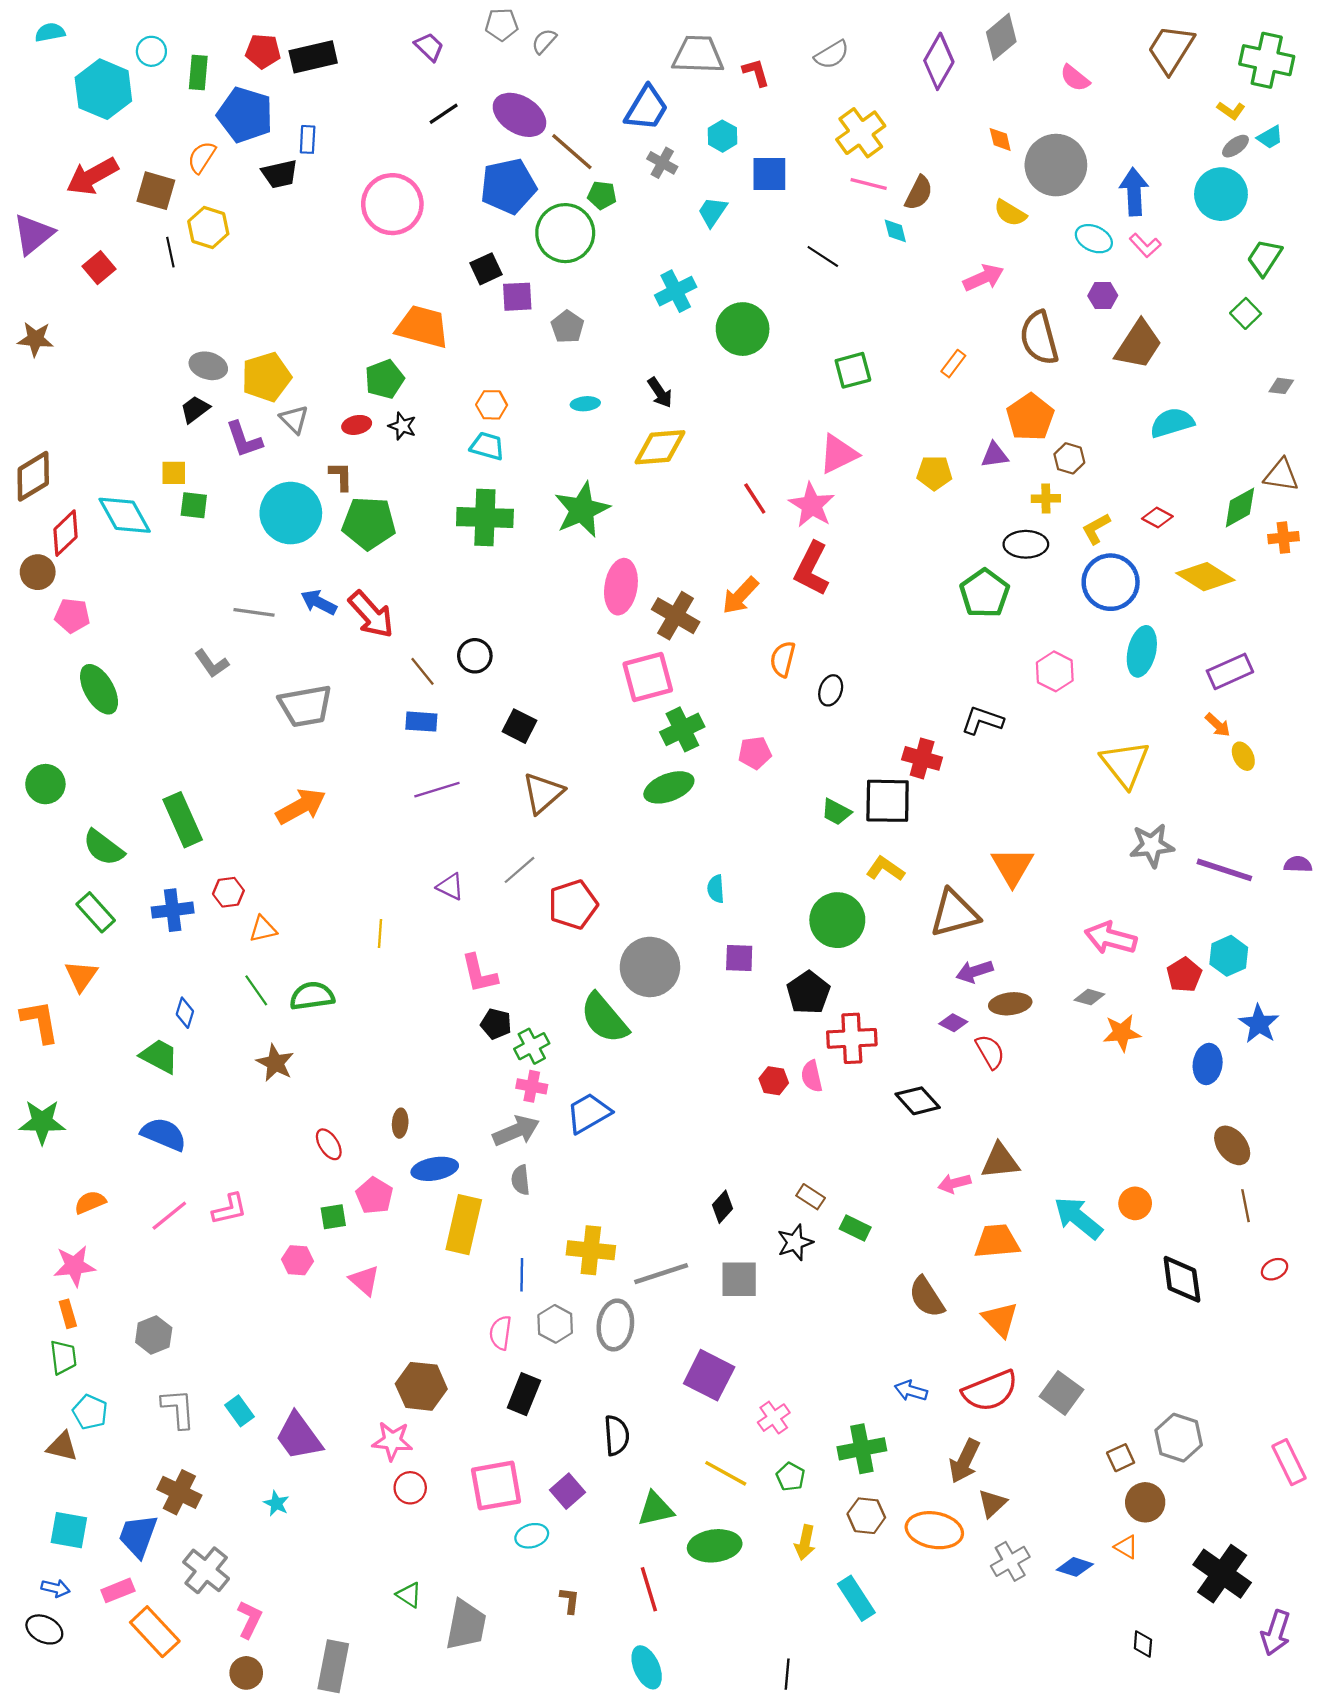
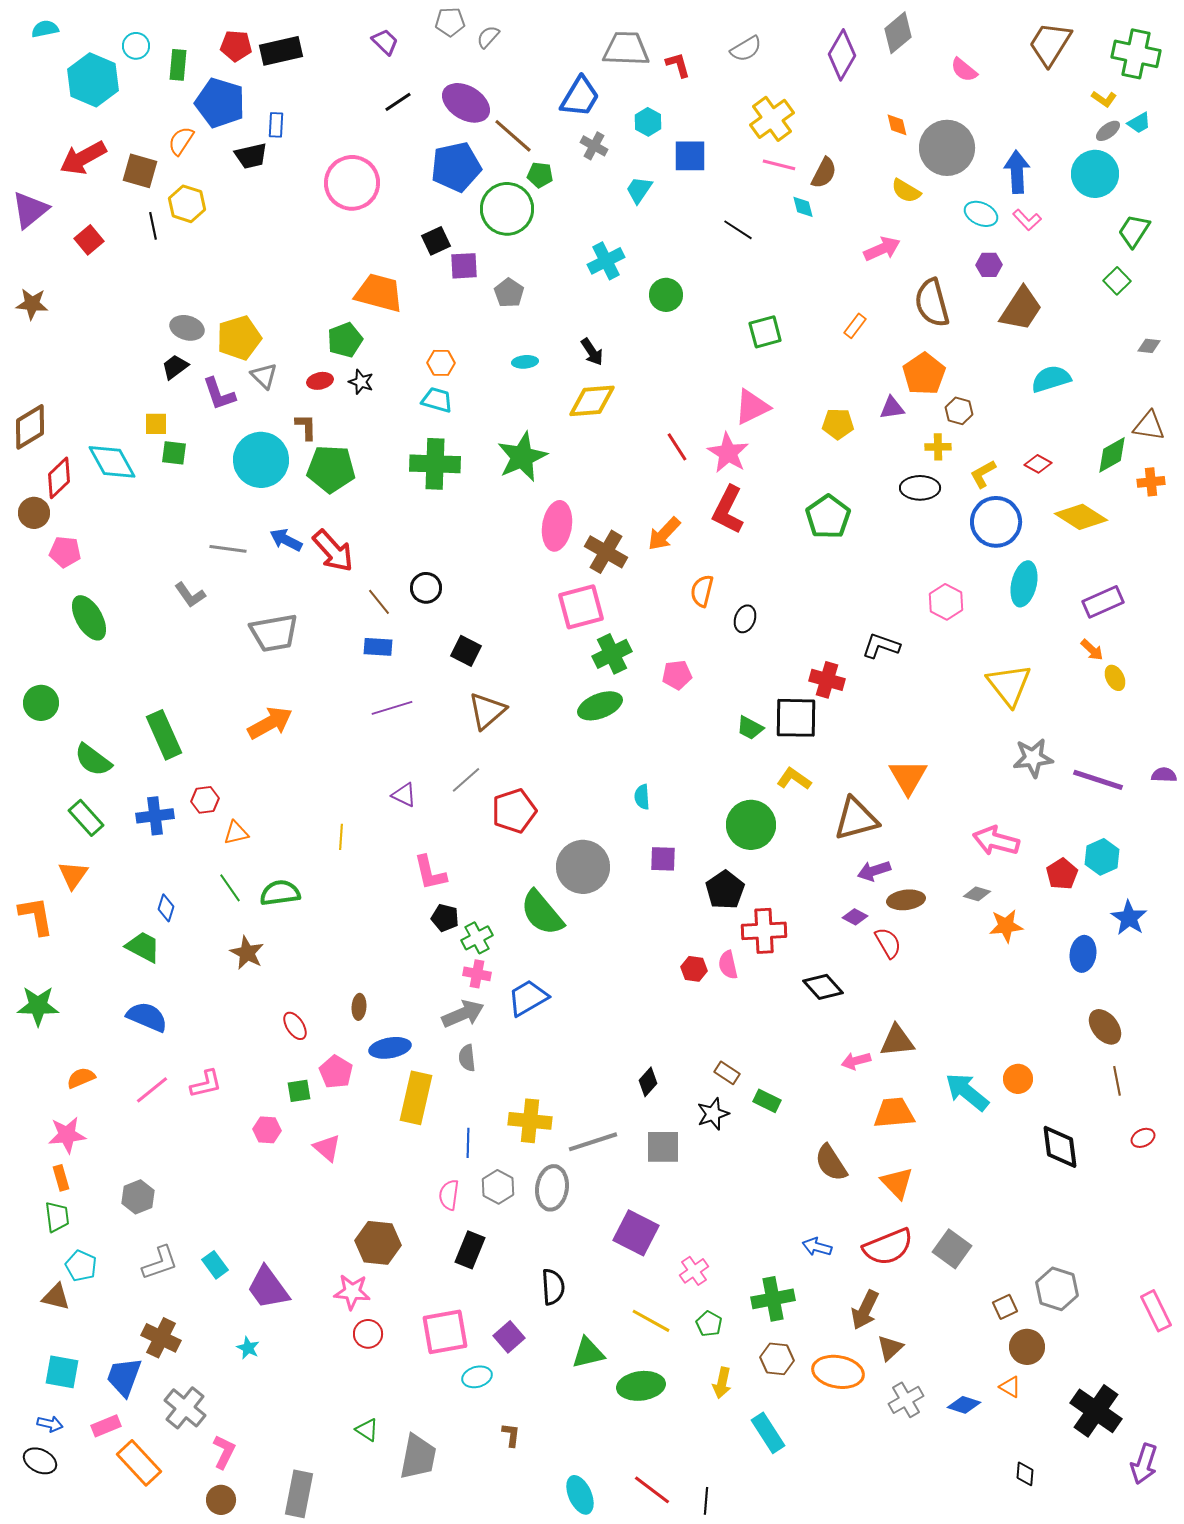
green circle: (743, 329) -> (666, 295), size x0.7
green pentagon: (985, 593) -> (828, 517), moved
gray L-shape: (178, 1409) -> (160, 1263), turned 75
red line: (649, 1589) -> (652, 1490), moved, turned -36

